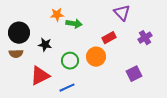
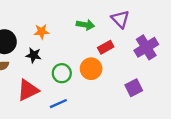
orange star: (57, 15) -> (41, 32), moved
green arrow: (74, 24) -> (85, 25), moved
purple cross: (145, 38) -> (146, 47), size x1.5

